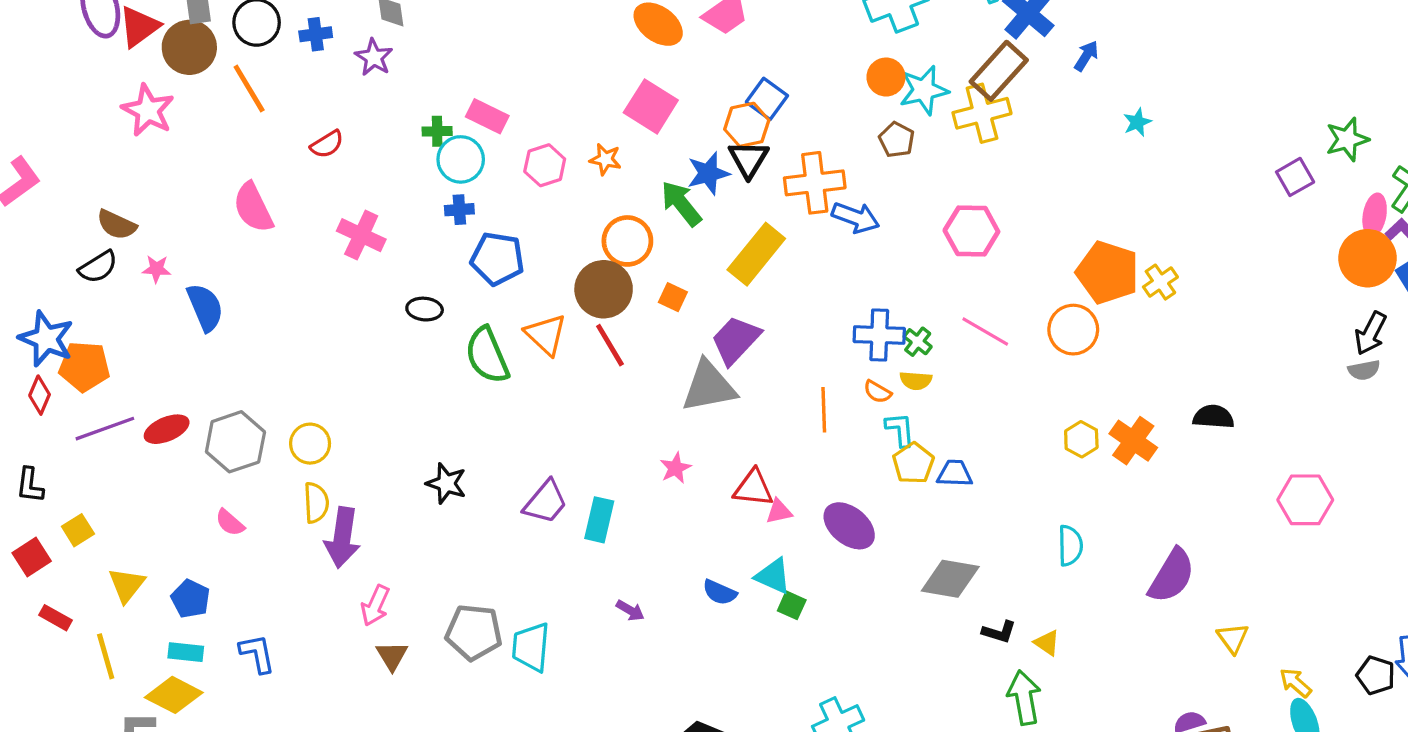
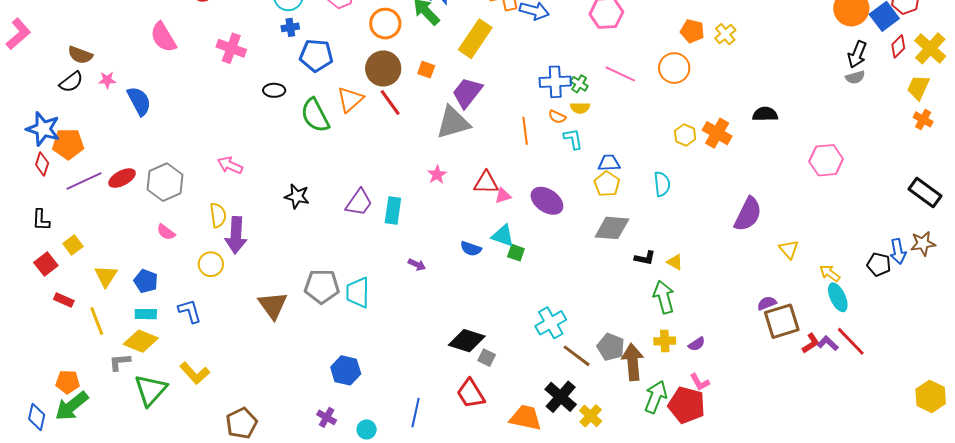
orange circle: (627, 241) -> (385, 24), moved
orange pentagon: (1108, 272) -> (692, 31), size x0.6
orange triangle: (546, 335) -> (350, 99), turned 40
yellow circle: (310, 444) -> (211, 264), moved
yellow pentagon: (913, 463) -> (607, 184), moved
cyan semicircle: (1070, 546) -> (662, 184), moved
pink arrow: (375, 606) -> (230, 165), moved, turned 95
brown triangle: (392, 656) -> (273, 305), size x1.5

